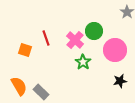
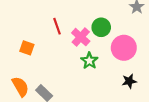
red line: (46, 38) -> (57, 26), moved

